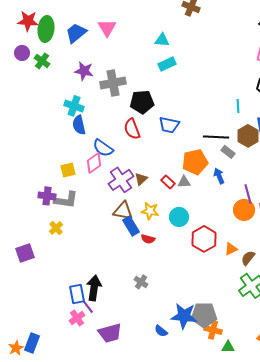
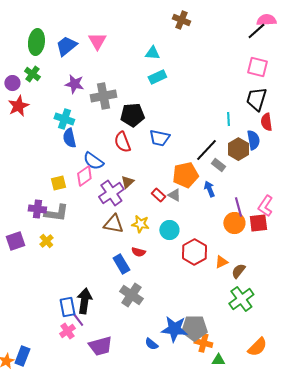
red star: (28, 21) -> (18, 106), moved, turned -30
purple circle: (22, 53) -> (12, 83), moved
black line: (216, 137) -> (206, 150), turned -50
brown triangle: (141, 179) -> (127, 182), moved
gray triangle: (184, 182) -> (174, 195), turned 32
blue rectangle: (131, 226) -> (121, 264), moved
purple square: (25, 253) -> (15, 241), moved
gray cross: (141, 282) -> (131, 295), size x1.6

